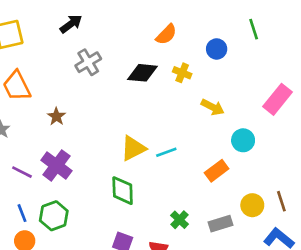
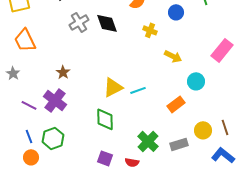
black diamond: (142, 73) -> (107, 23), moved, turned 65
brown star: (56, 116) -> (63, 72), moved
green cross: (180, 220) -> (148, 141), size x1.5

